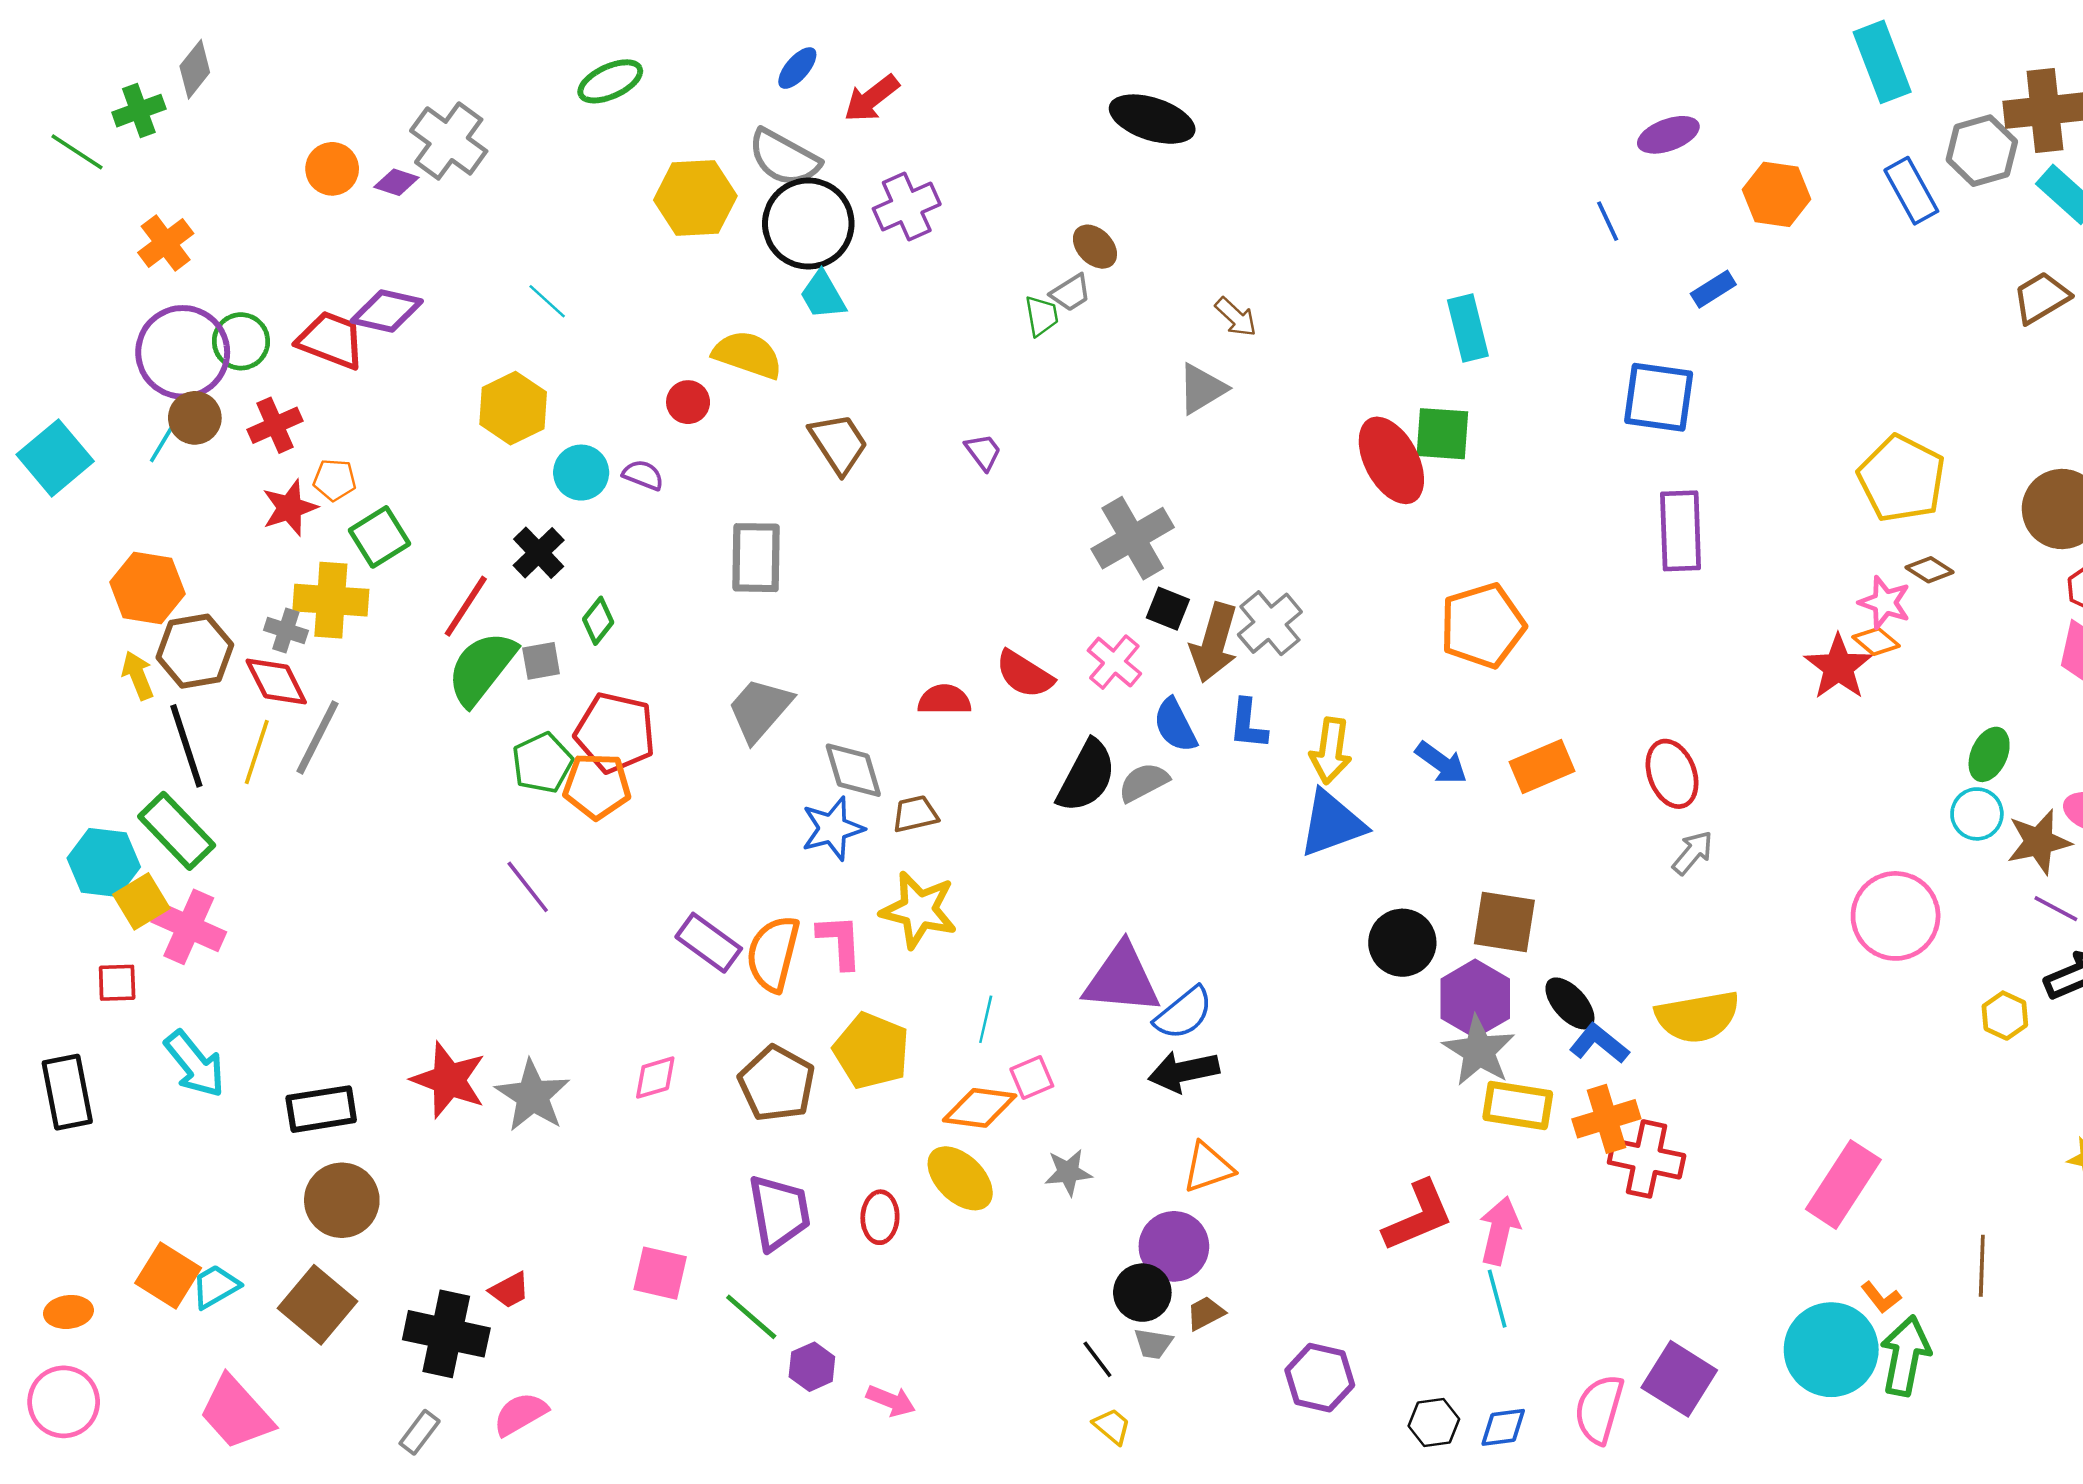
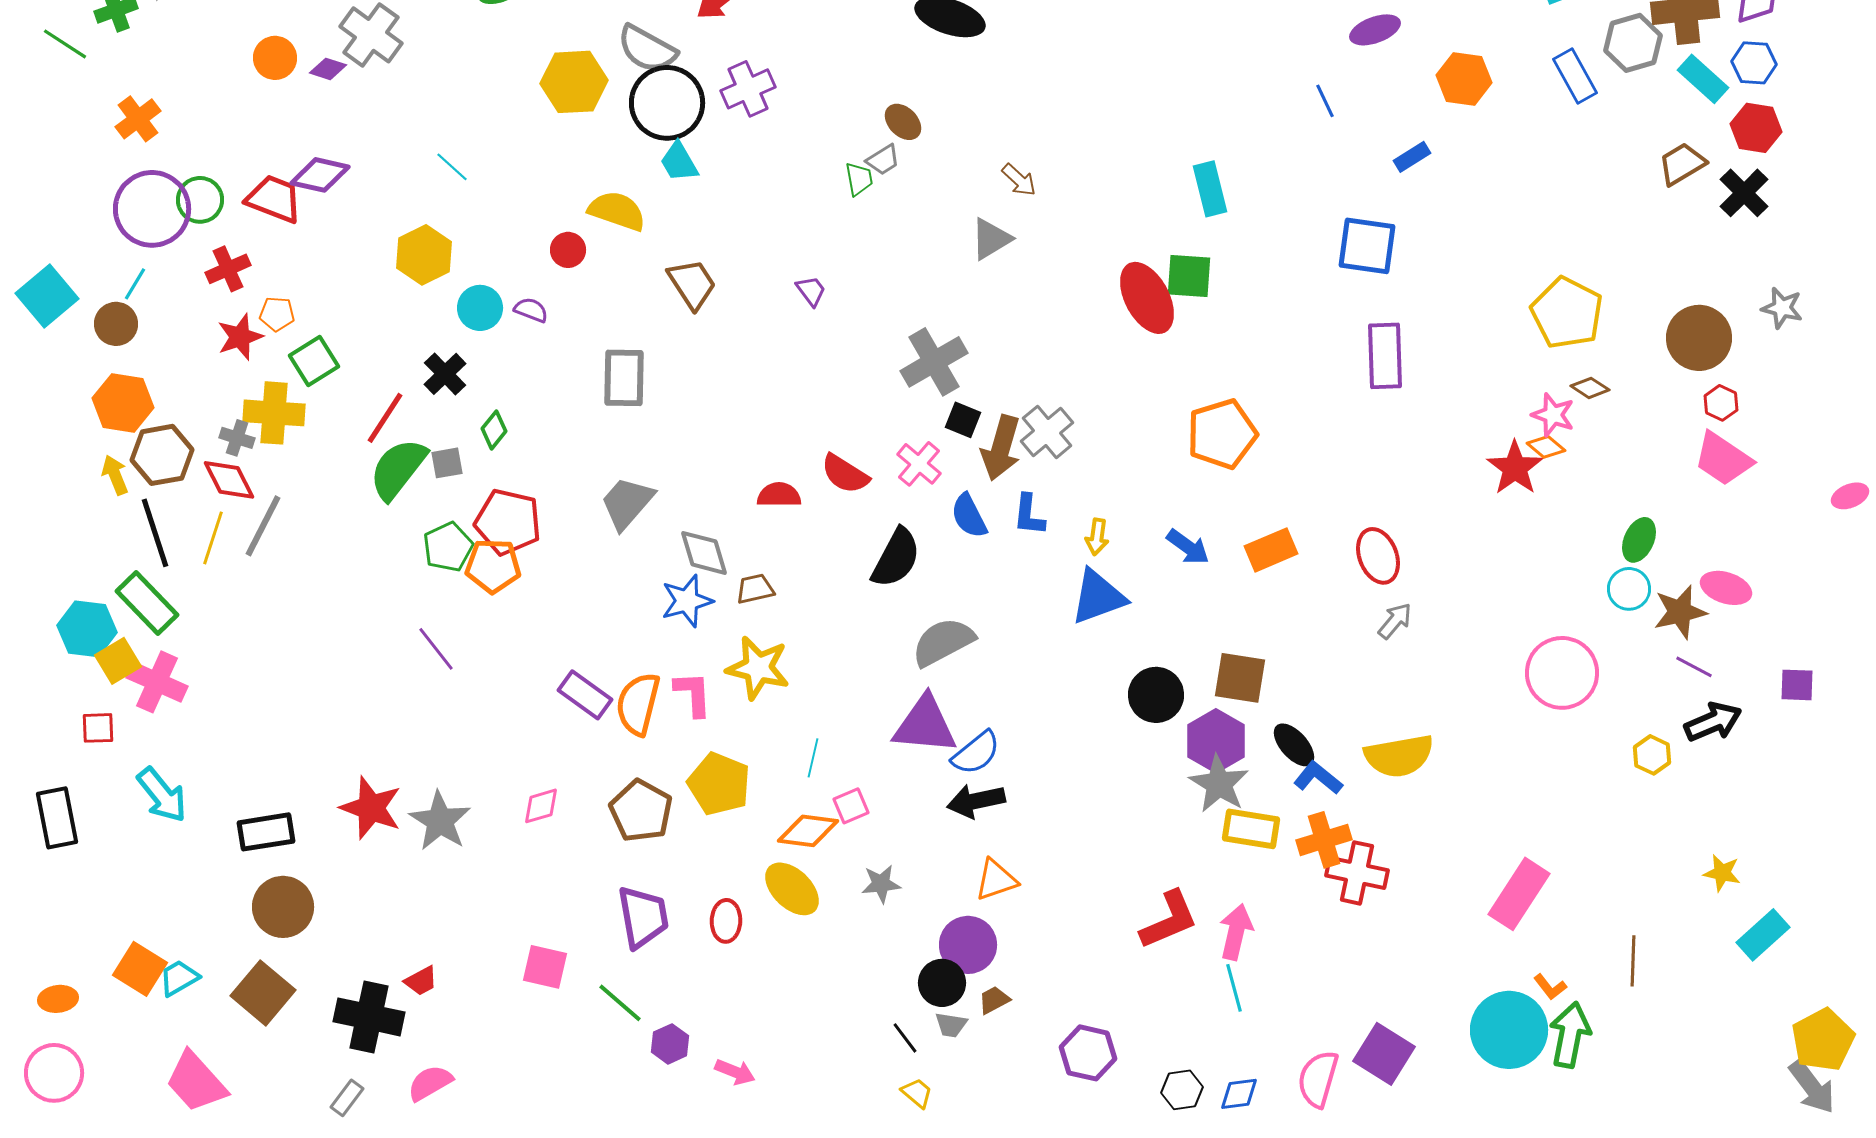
brown circle: (195, 418) -> (116, 324), moved
yellow arrow: (1331, 751) -> (1097, 537), size x0.7
gray semicircle: (1144, 782) -> (943, 642), moved, size x1.5

